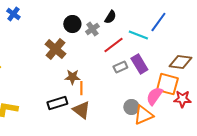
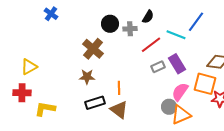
gray cross: (92, 29) -> (130, 29), turned 32
brown star: (72, 77) -> (87, 77), moved
pink semicircle: (154, 96) -> (180, 92), moved

